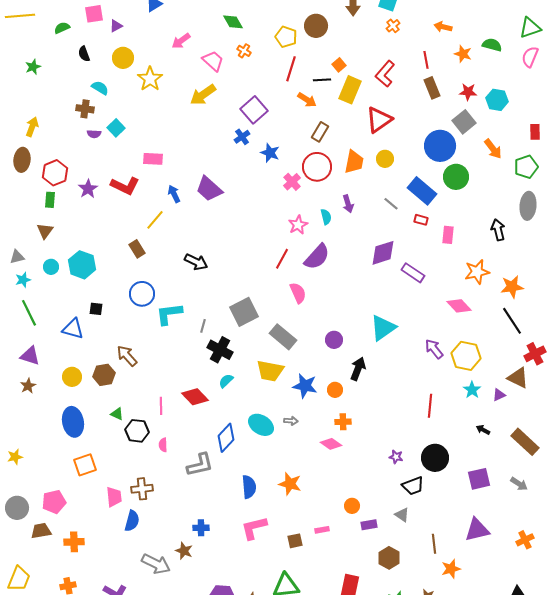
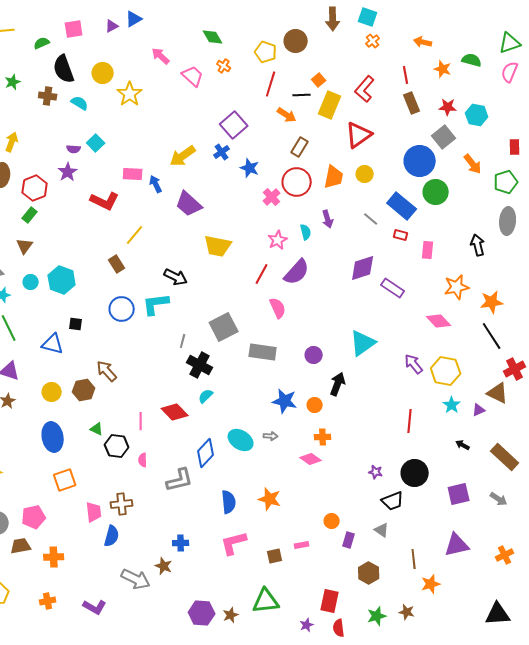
purple triangle: (116, 26) -> (112, 26), moved
pink arrow: (181, 41) -> (161, 56), turned 78
black semicircle: (84, 54) -> (64, 69), size x1.8
yellow arrow: (203, 95) -> (183, 156), moved
brown cross: (85, 109) -> (48, 96), moved
purple star: (88, 189) -> (68, 172), moved
blue arrow: (174, 194) -> (156, 184), moved
green rectangle: (50, 200) -> (30, 215), turned 35
cyan L-shape: (169, 314) -> (156, 304), moved
gray rectangle: (283, 337) -> (263, 352), turned -32
yellow trapezoid: (270, 371) -> (218, 246), moved
purple rectangle: (369, 525) -> (349, 540), turned -63

